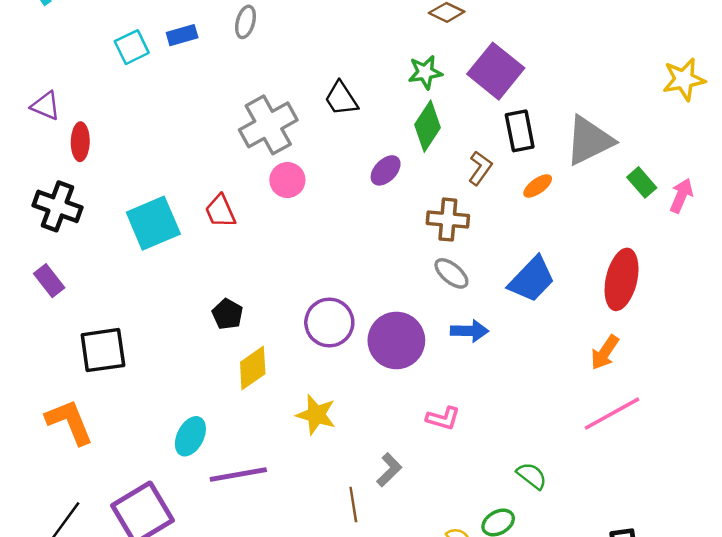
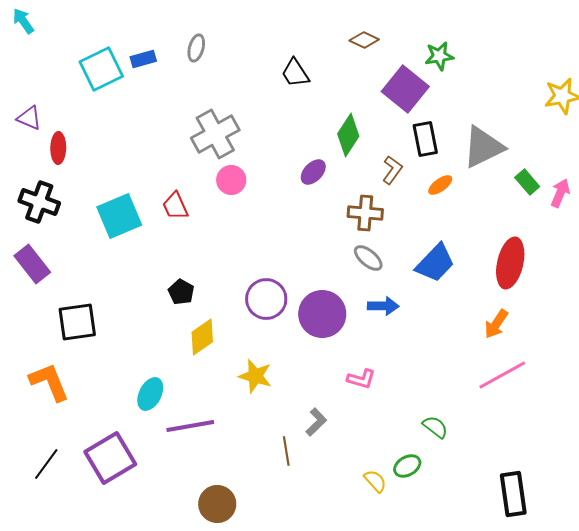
cyan square: (132, 47) -> (101, 69), size x1.5
green star: (425, 72) -> (439, 56), moved
black trapezoid: (341, 99) -> (295, 73), moved
purple rectangle: (49, 281) -> (32, 264), size x1.4

